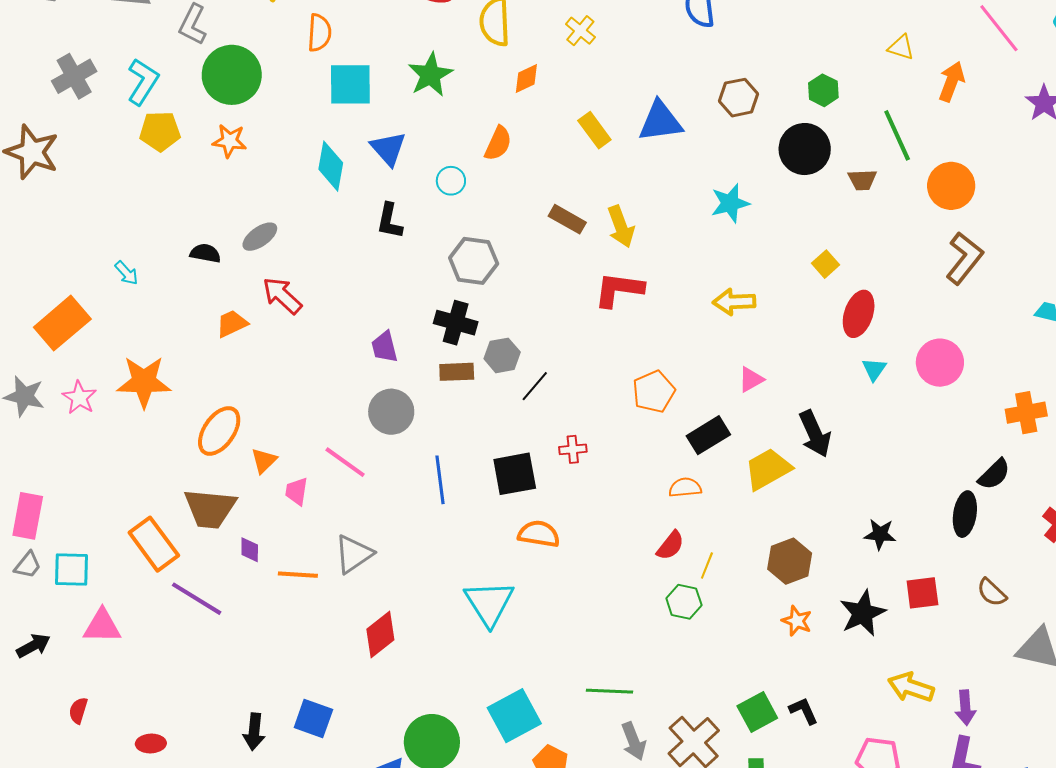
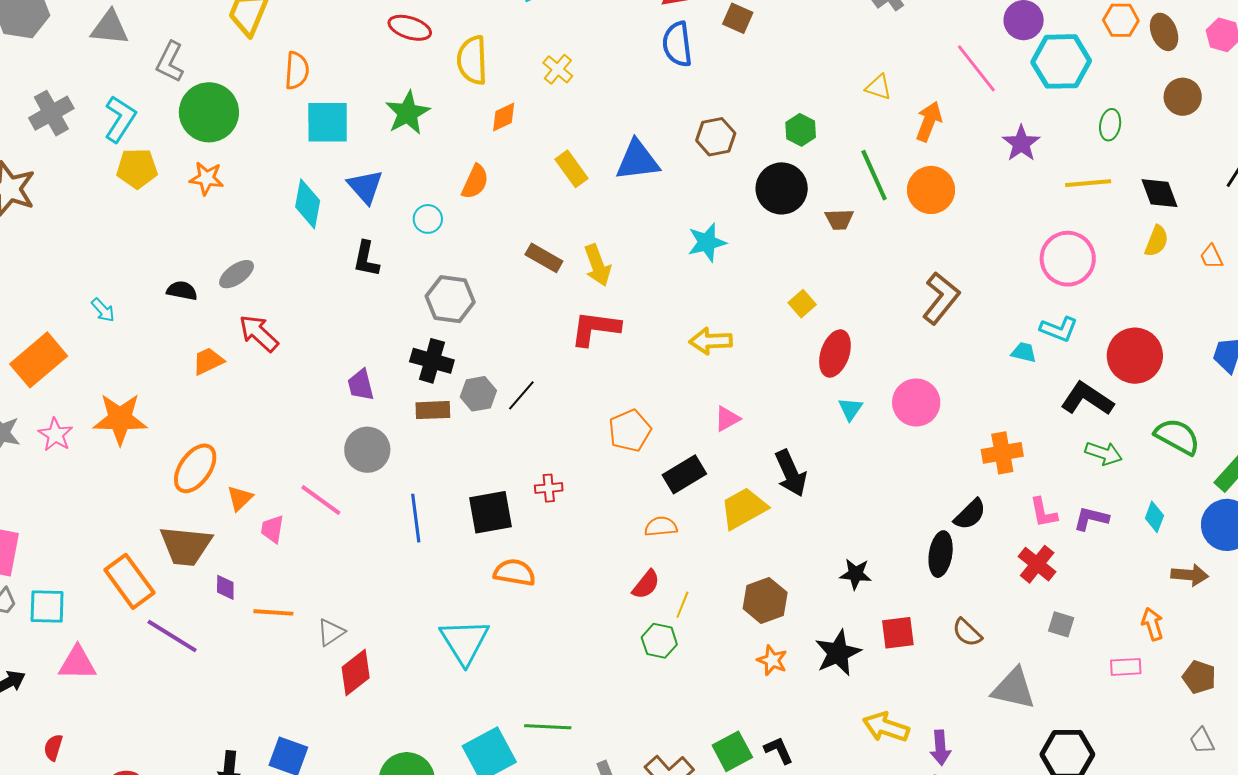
orange circle: (951, 186) -> (931, 190), moved
black line: (535, 386) -> (521, 395), moved
gray triangle: (354, 554) -> (331, 632), moved, size x0.7
green line: (610, 691) -> (548, 727), moved

